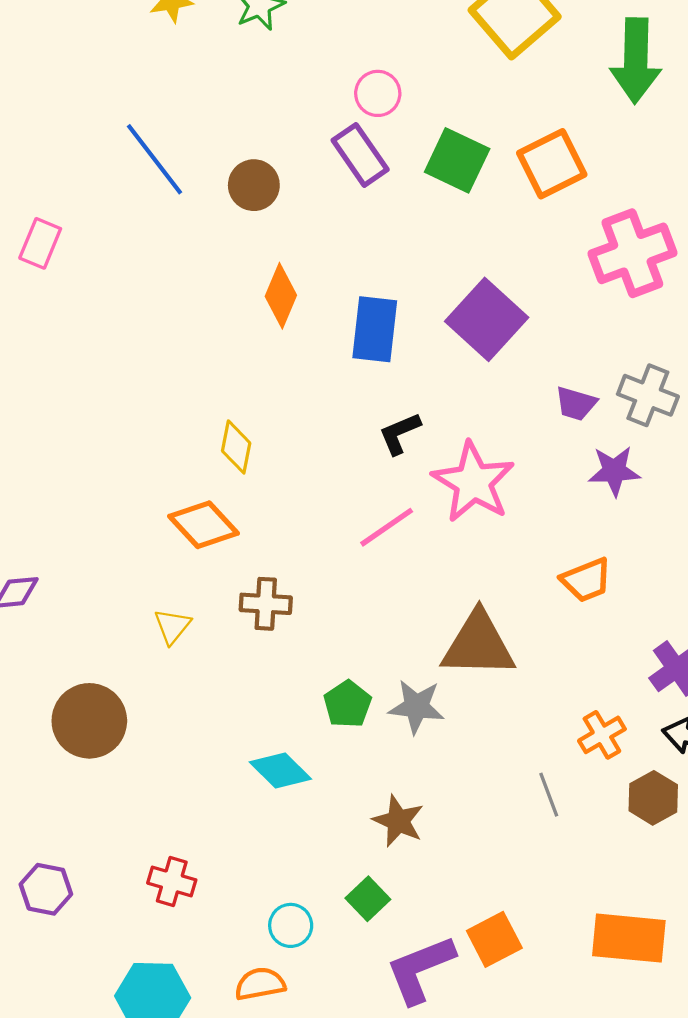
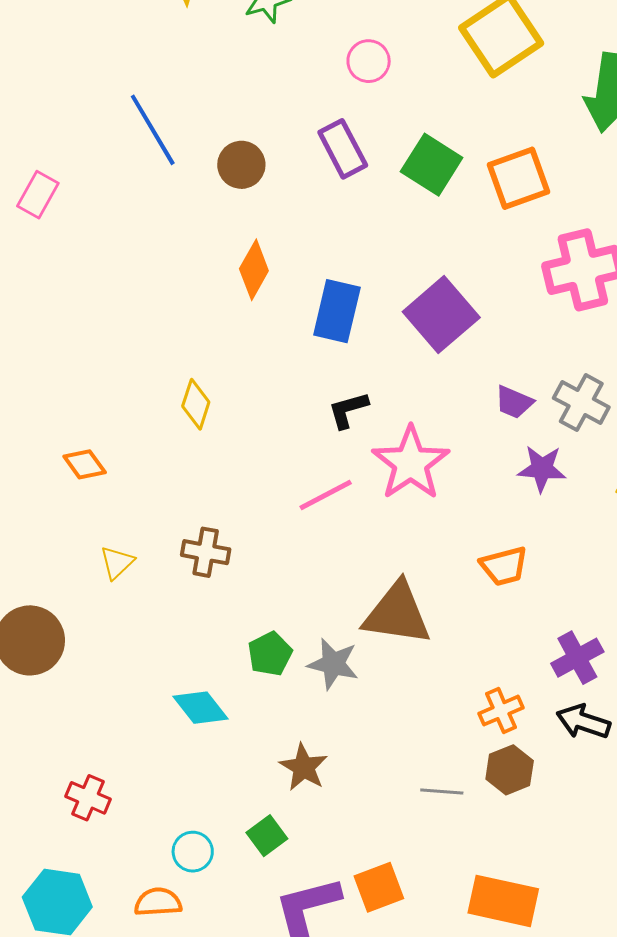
pink circle: (378, 93) -> (369, 61), moved
orange diamond: (204, 525) -> (85, 464), moved, size x0.7
gray line: (549, 795) -> (442, 792), moved, turned -72
brown hexagon: (653, 798) -> (510, 770), moved

